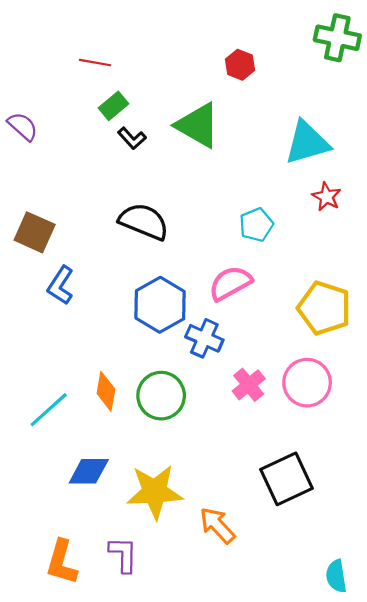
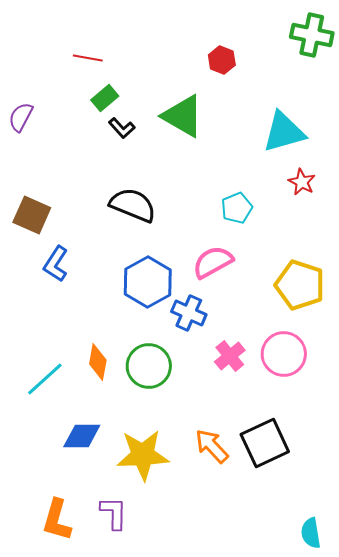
purple semicircle: (23, 126) -> (21, 117), turned -104
orange arrow: (217, 525) -> (212, 446), moved

